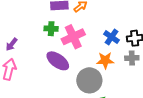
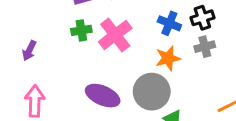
purple arrow: (12, 44) -> (29, 51), moved
purple ellipse: (58, 61) -> (103, 96), moved

